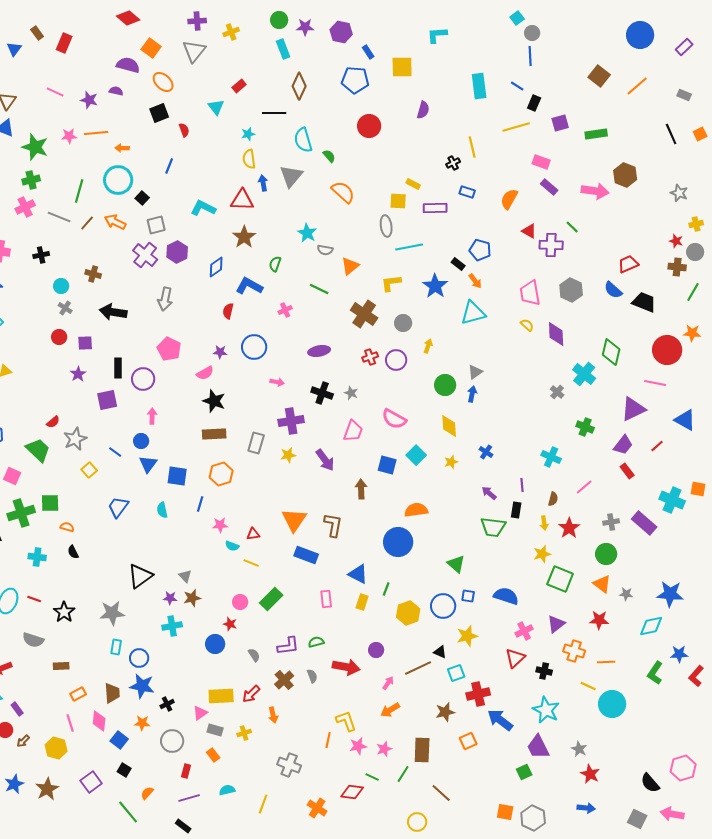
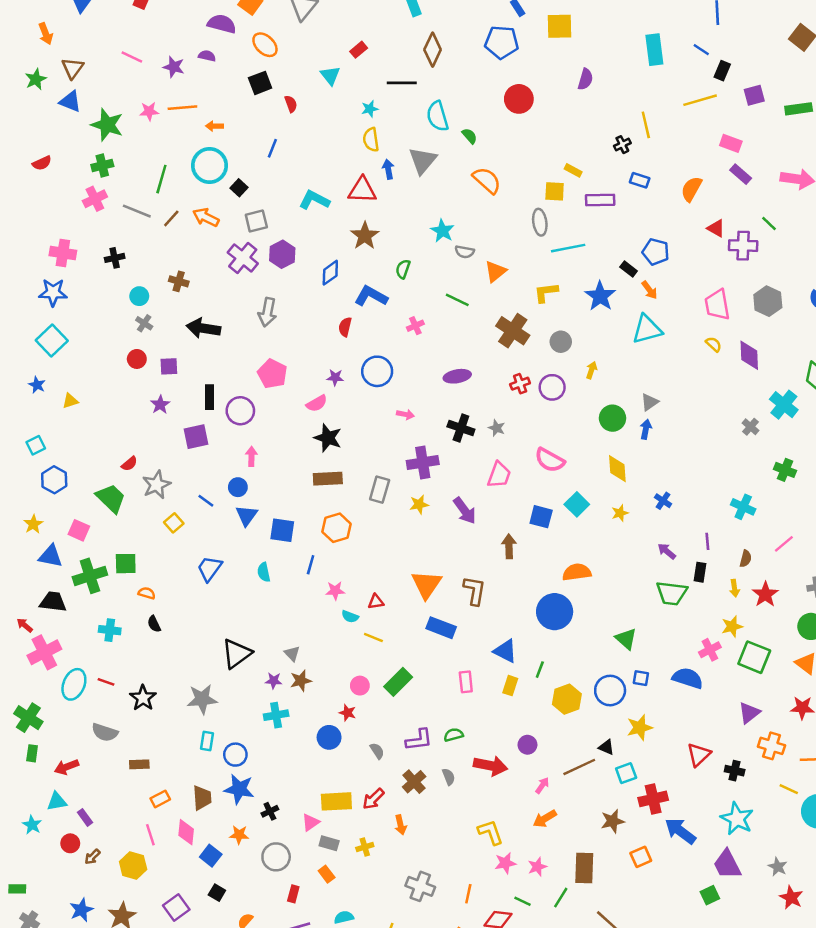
pink cross: (524, 631) -> (710, 650), moved
orange line: (328, 740) -> (468, 894), moved

